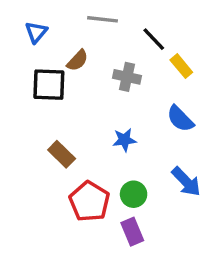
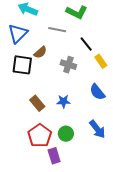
blue triangle: (36, 32) -> (18, 33), size x1.5
brown rectangle: (62, 154) -> (37, 103), moved
purple rectangle: (132, 232) -> (54, 156), moved

